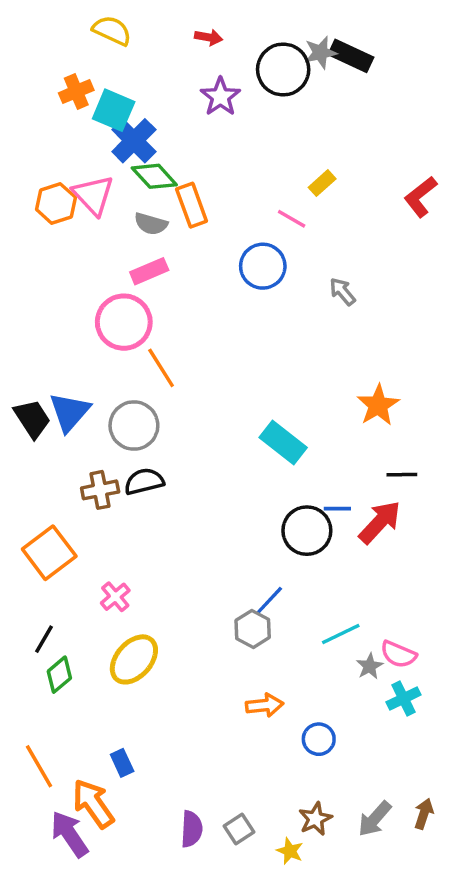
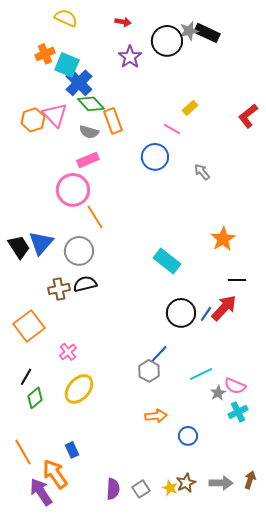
blue line: (337, 509) -> (206, 314), moved, turned -56
gray arrow: (375, 819) -> (221, 483), turned -130
yellow star: (290, 851) -> (170, 488), moved

